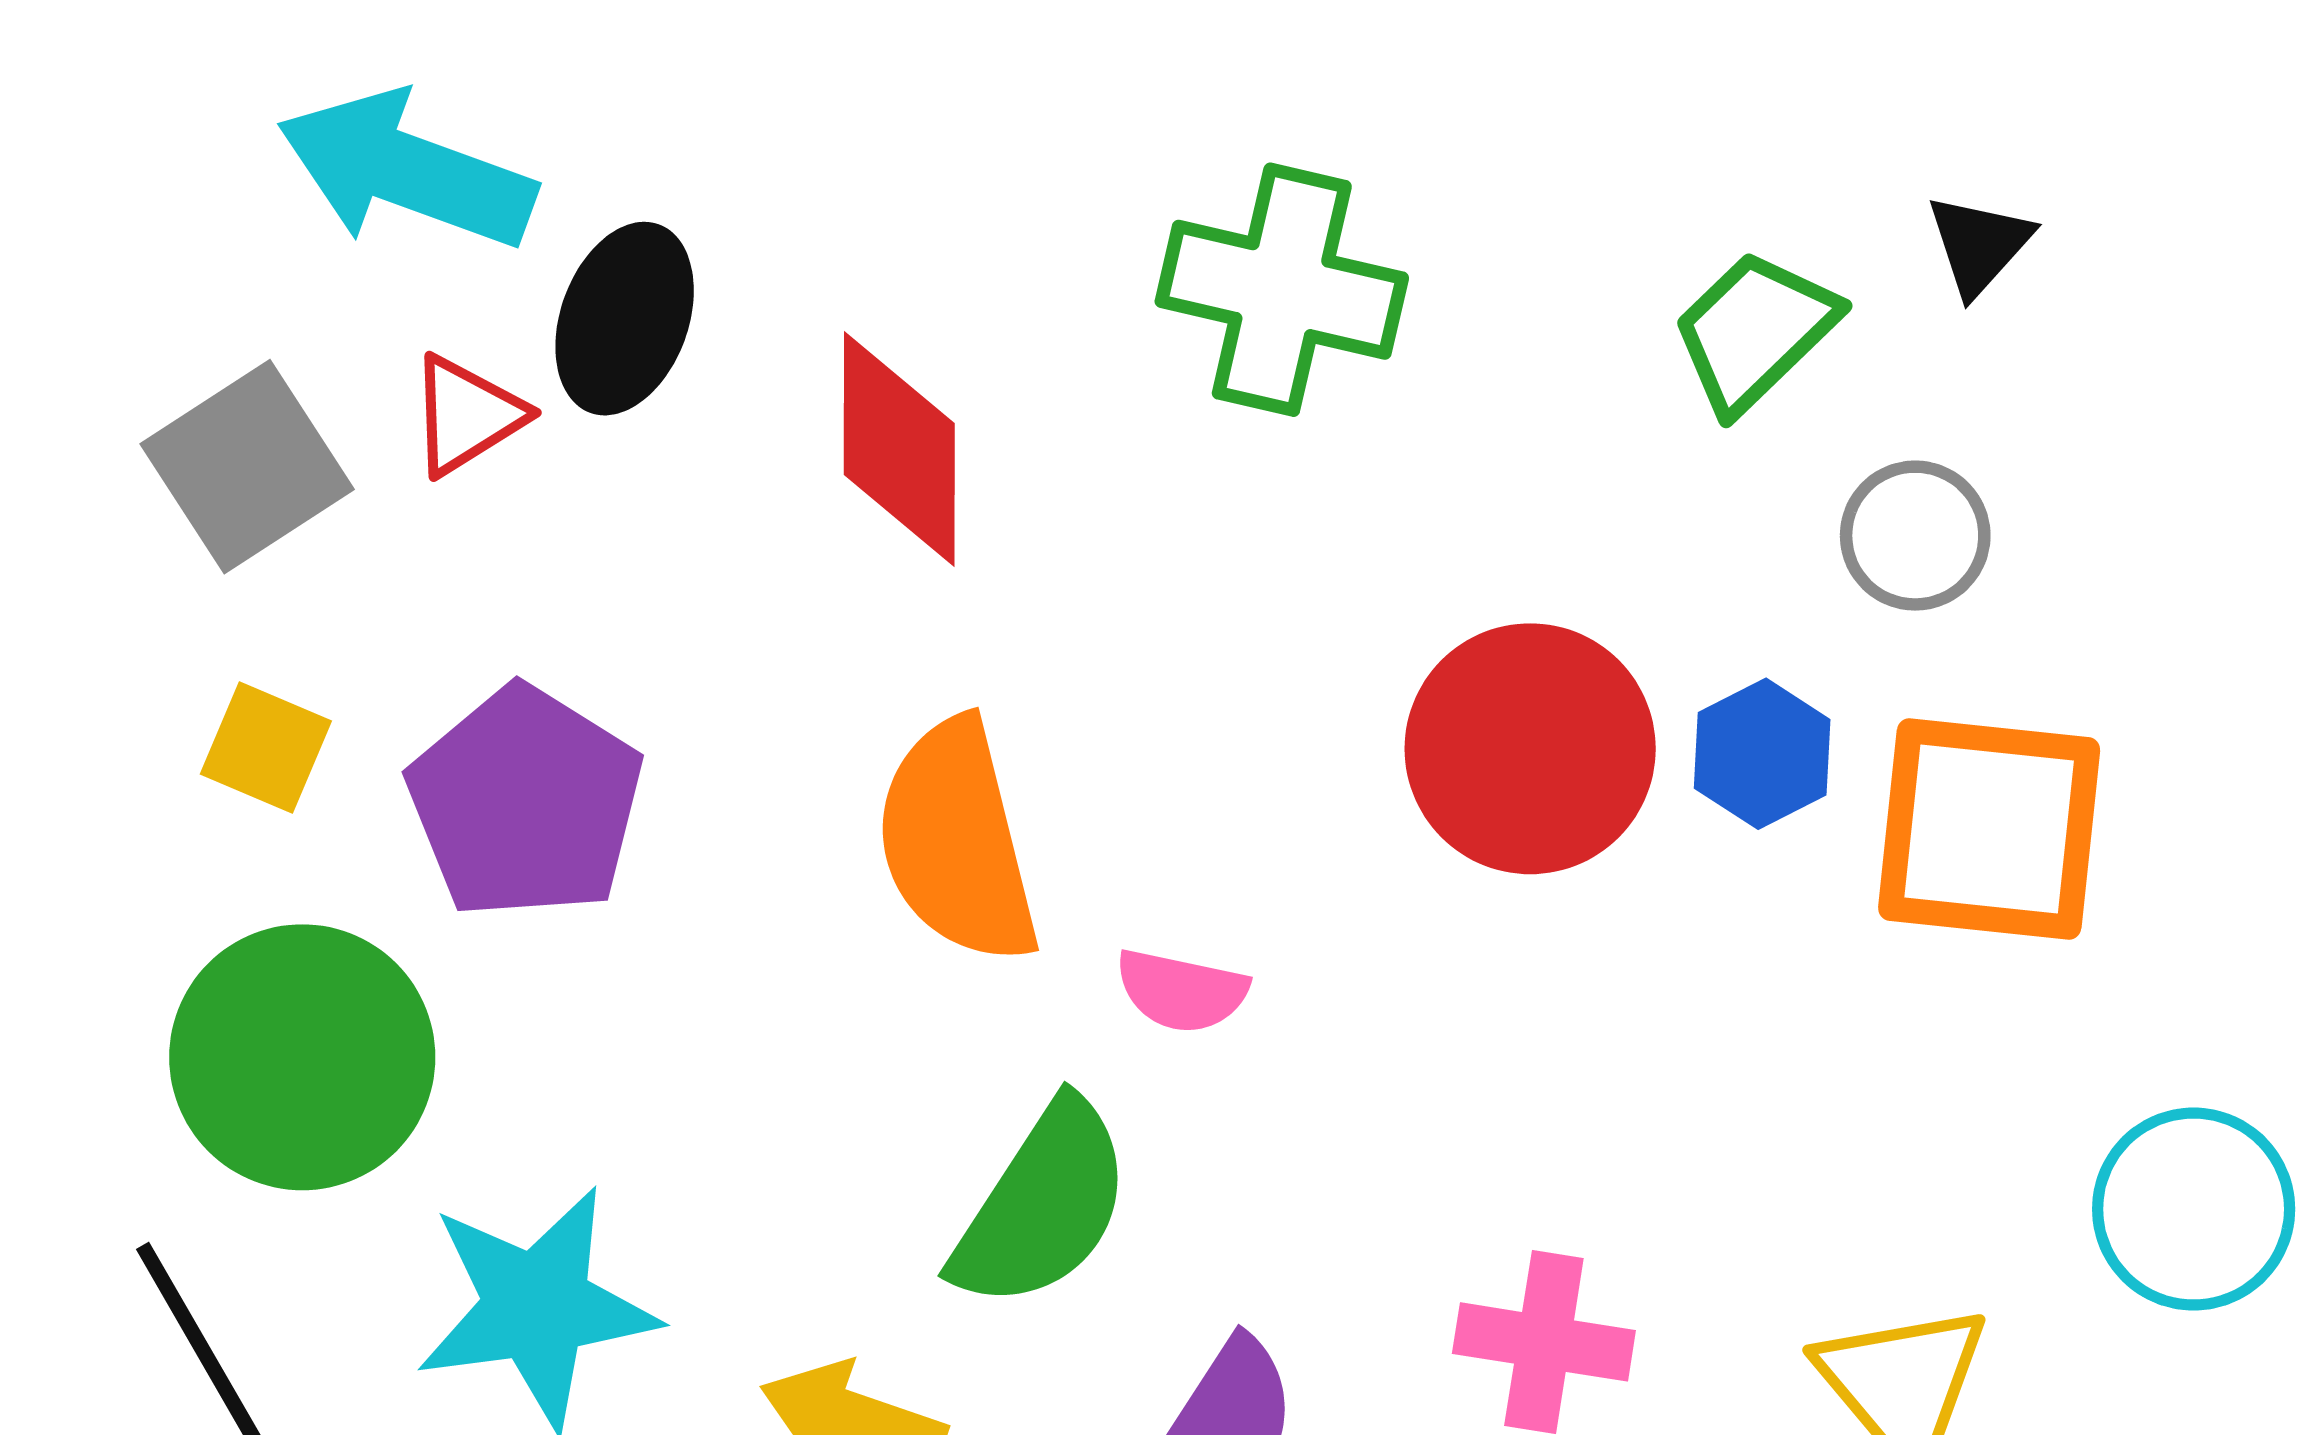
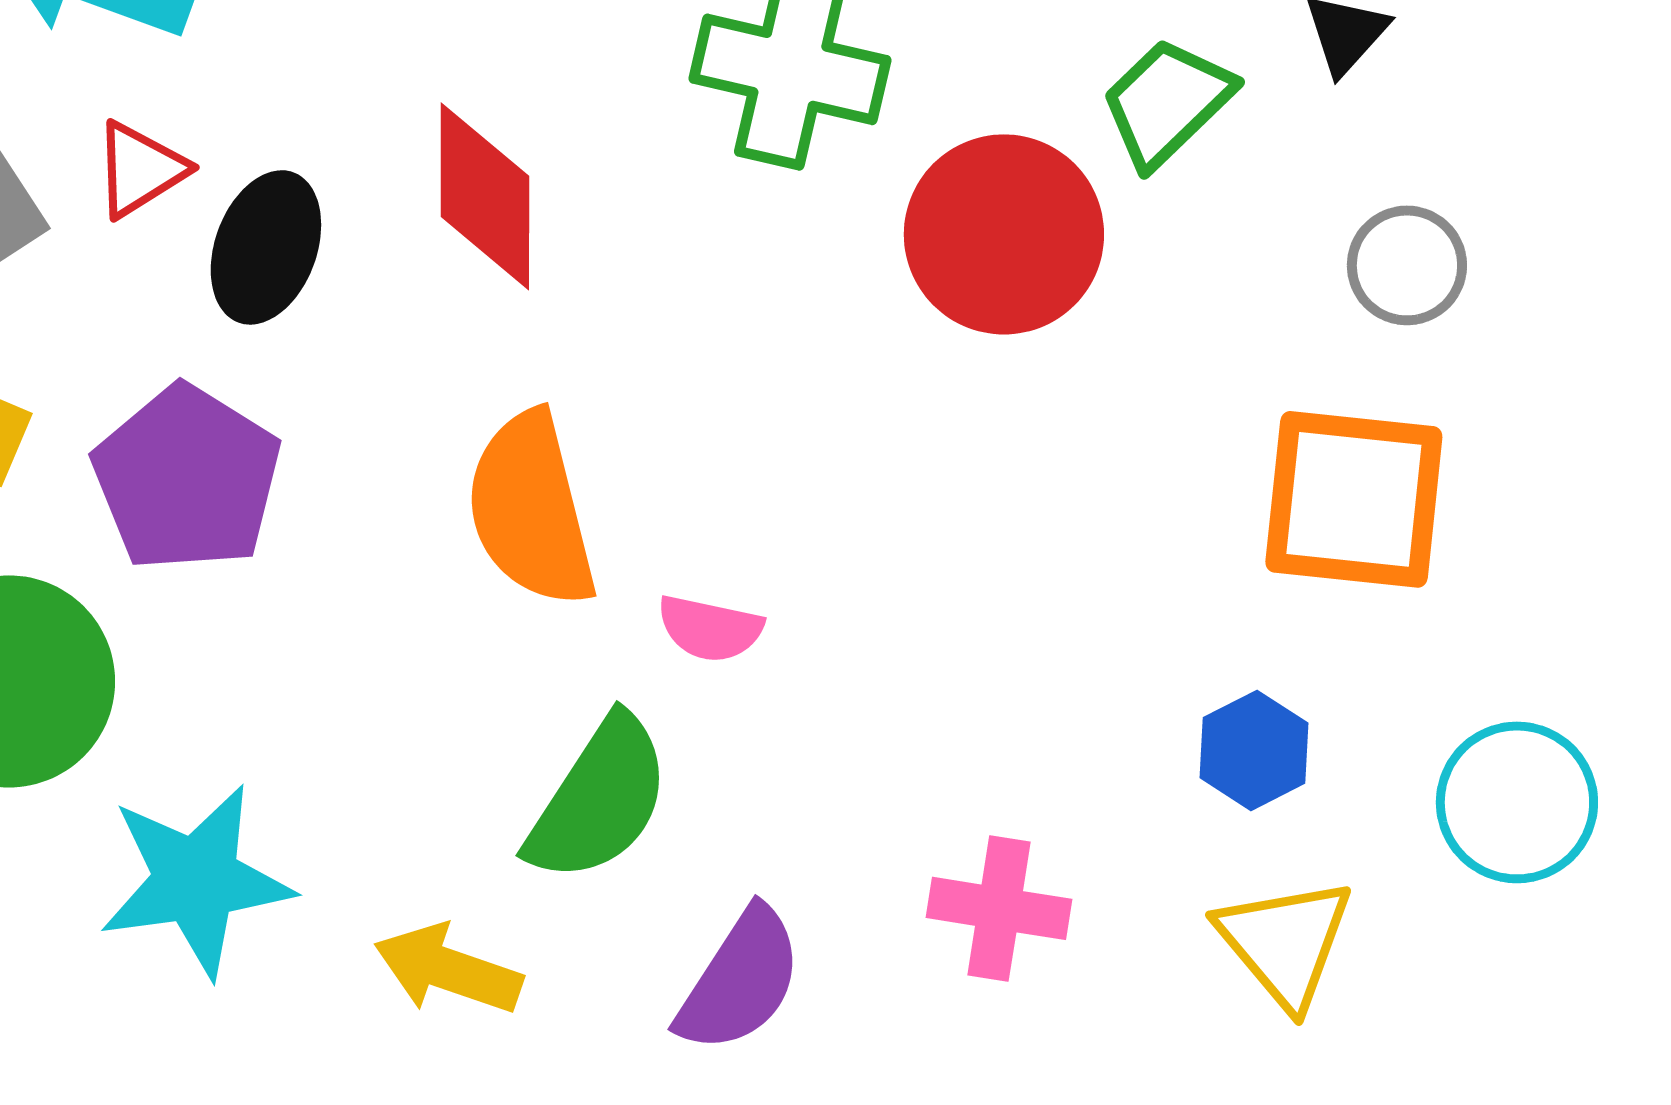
black ellipse: (625, 319) -> (266, 247), moved
gray circle: (1915, 536) -> (1407, 265), moved
red circle: (1530, 749) -> (1004, 234), moved
blue hexagon: (1762, 754) -> (1254, 750), moved

